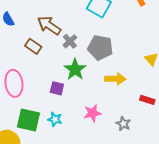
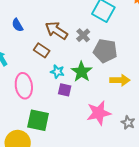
gray cross: (70, 41) -> (83, 35), moved
pink star: (92, 113) -> (99, 113), size x1.4
cyan star: (55, 119) -> (57, 72), moved

